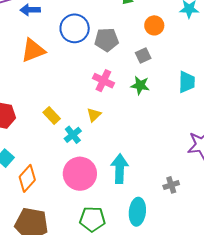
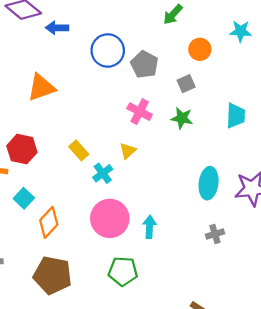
gray pentagon: (107, 40) -> (144, 64), turned 30
orange triangle: (33, 50) -> (41, 88), moved
cyan arrow: (120, 169) -> (149, 227), moved, size x0.7
cyan ellipse: (137, 212) -> (209, 183), moved

